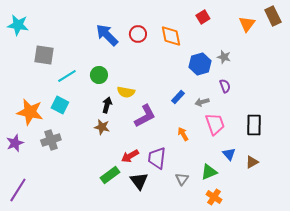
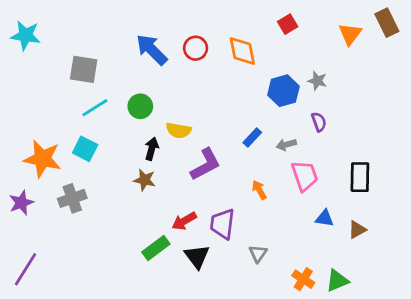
gray square: (44, 55) -> (84, 69), moved
blue triangle: (229, 154) -> (324, 218), turned -40
green triangle: (209, 172) -> (337, 281), moved

